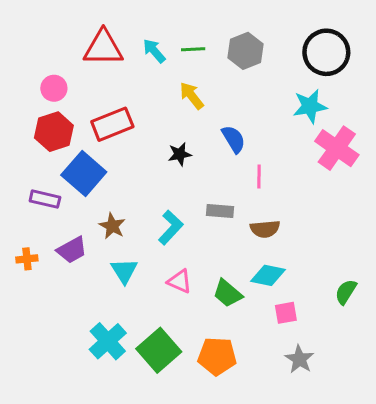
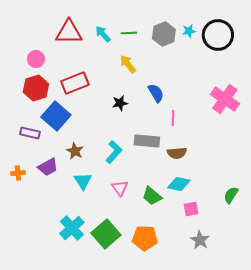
cyan star: (310, 106) -> (189, 31), moved, size x0.6
gray rectangle: (220, 211) -> (147, 141), size x1.4
pink triangle: (180, 281) -> (120, 188), turned 30

